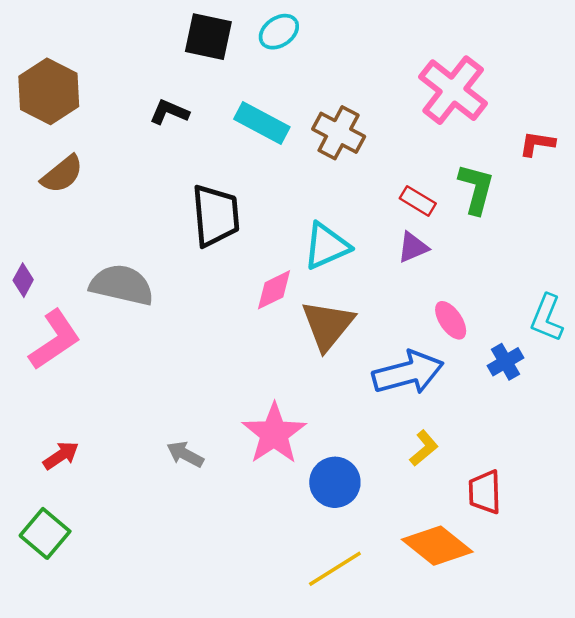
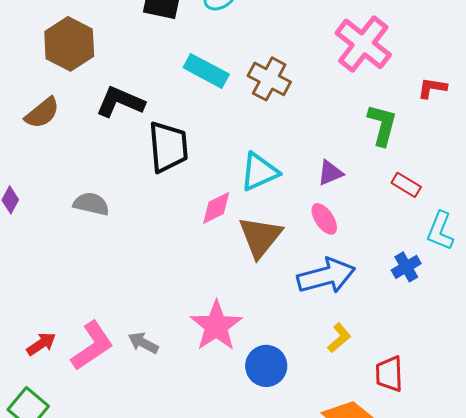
brown hexagon: (49, 91) -> (69, 44), moved
black L-shape: (169, 112) -> (120, 102), moved, size x1.5
red rectangle: (418, 201) -> (406, 185), moved
gray semicircle: (122, 285) -> (91, 204), size x0.7
pink ellipse: (451, 320) -> (324, 219), moved
pink L-shape: (55, 340) -> (92, 346), moved

